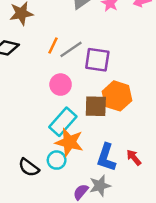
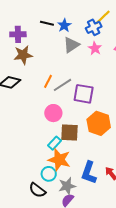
brown square: (96, 106) -> (69, 132), moved
cyan rectangle: (63, 122) -> (55, 143), size x0.6
black semicircle: (29, 167) -> (37, 190), moved
gray star: (100, 186) -> (67, 186), moved

